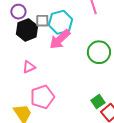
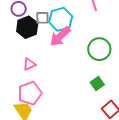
pink pentagon: (42, 97) -> (30, 93), moved
green square: (98, 101) -> (97, 83), moved

